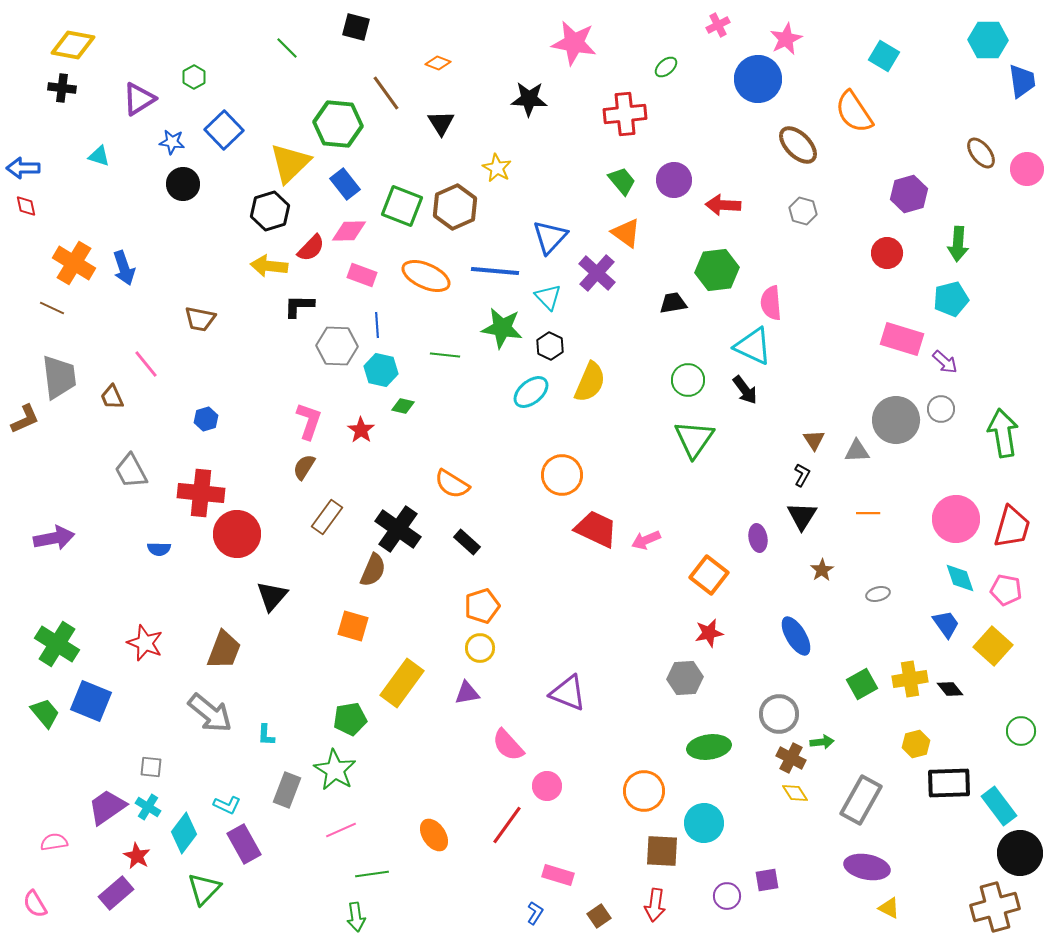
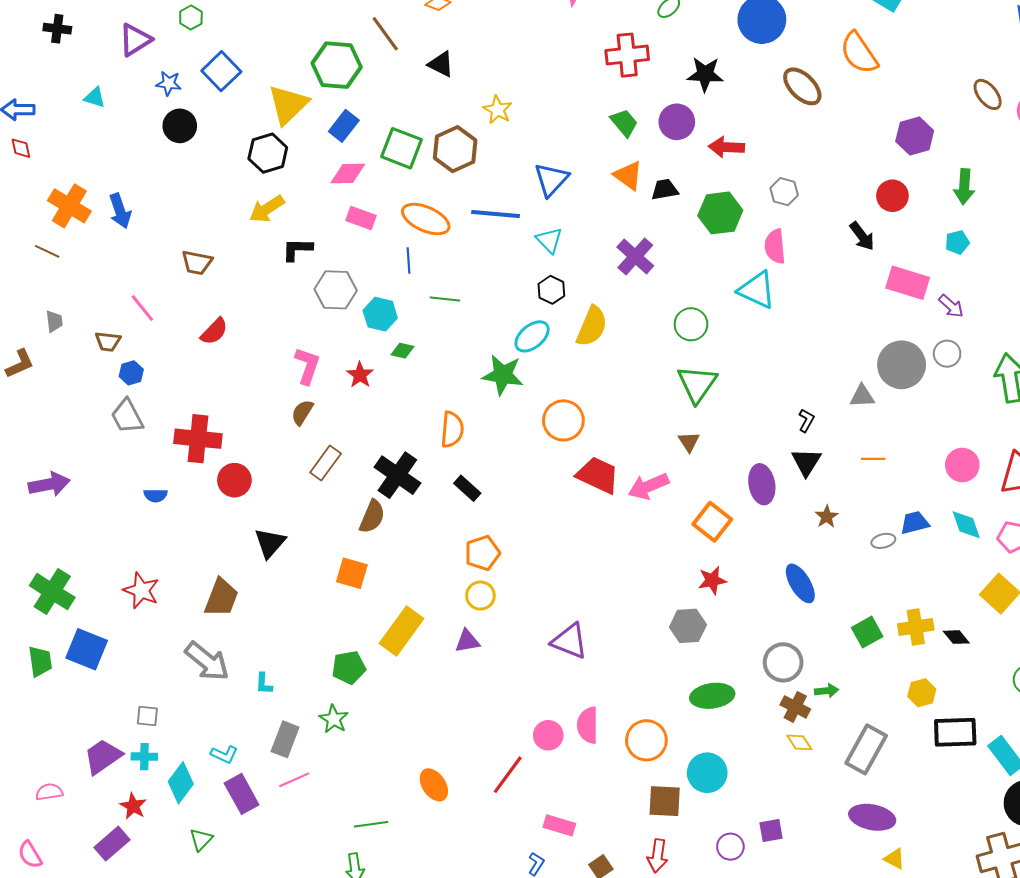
black star: (529, 99) -> (705, 74), moved
black triangle: (441, 123) -> (441, 64), turned -32
blue rectangle: (345, 184) -> (344, 126), turned 76
gray hexagon: (803, 211) -> (784, 192), moved
red semicircle: (311, 248) -> (214, 331), moved
yellow arrow: (269, 266) -> (267, 209), turned -39
purple cross: (597, 273) -> (635, 256), moved
cyan pentagon: (951, 299) -> (957, 242), size x0.7
black trapezoid: (673, 303) -> (665, 190), moved
blue line: (377, 325) -> (409, 261), moved
green star: (502, 328) -> (503, 375), moved
gray trapezoid: (59, 377) -> (54, 321), size x0.5
black arrow: (745, 390) -> (862, 236), moved
brown trapezoid: (112, 397) -> (108, 341), turned -60
blue hexagon: (206, 419) -> (131, 373), moved
brown triangle: (814, 440) -> (689, 442), moved
orange semicircle: (452, 484) -> (452, 430), turned -117
pink circle: (956, 519) -> (962, 465), size x0.7
red circle: (237, 534) -> (234, 480), size x0.7
purple ellipse: (758, 538) -> (762, 484), size x1.4
pink arrow: (646, 540) -> (648, 486), size x1.4
blue trapezoid: (946, 624) -> (915, 523), moved, turned -68
green trapezoid: (45, 713) -> (40, 661), turned 32
pink semicircle: (508, 745) -> (588, 725), moved, turned 42
green star: (335, 770) -> (334, 719), size x0.7
cyan cross: (148, 807) -> (144, 757), turned -30
pink line: (341, 830) -> (294, 780), moved
green triangle: (204, 889) -> (201, 840), size x0.7

